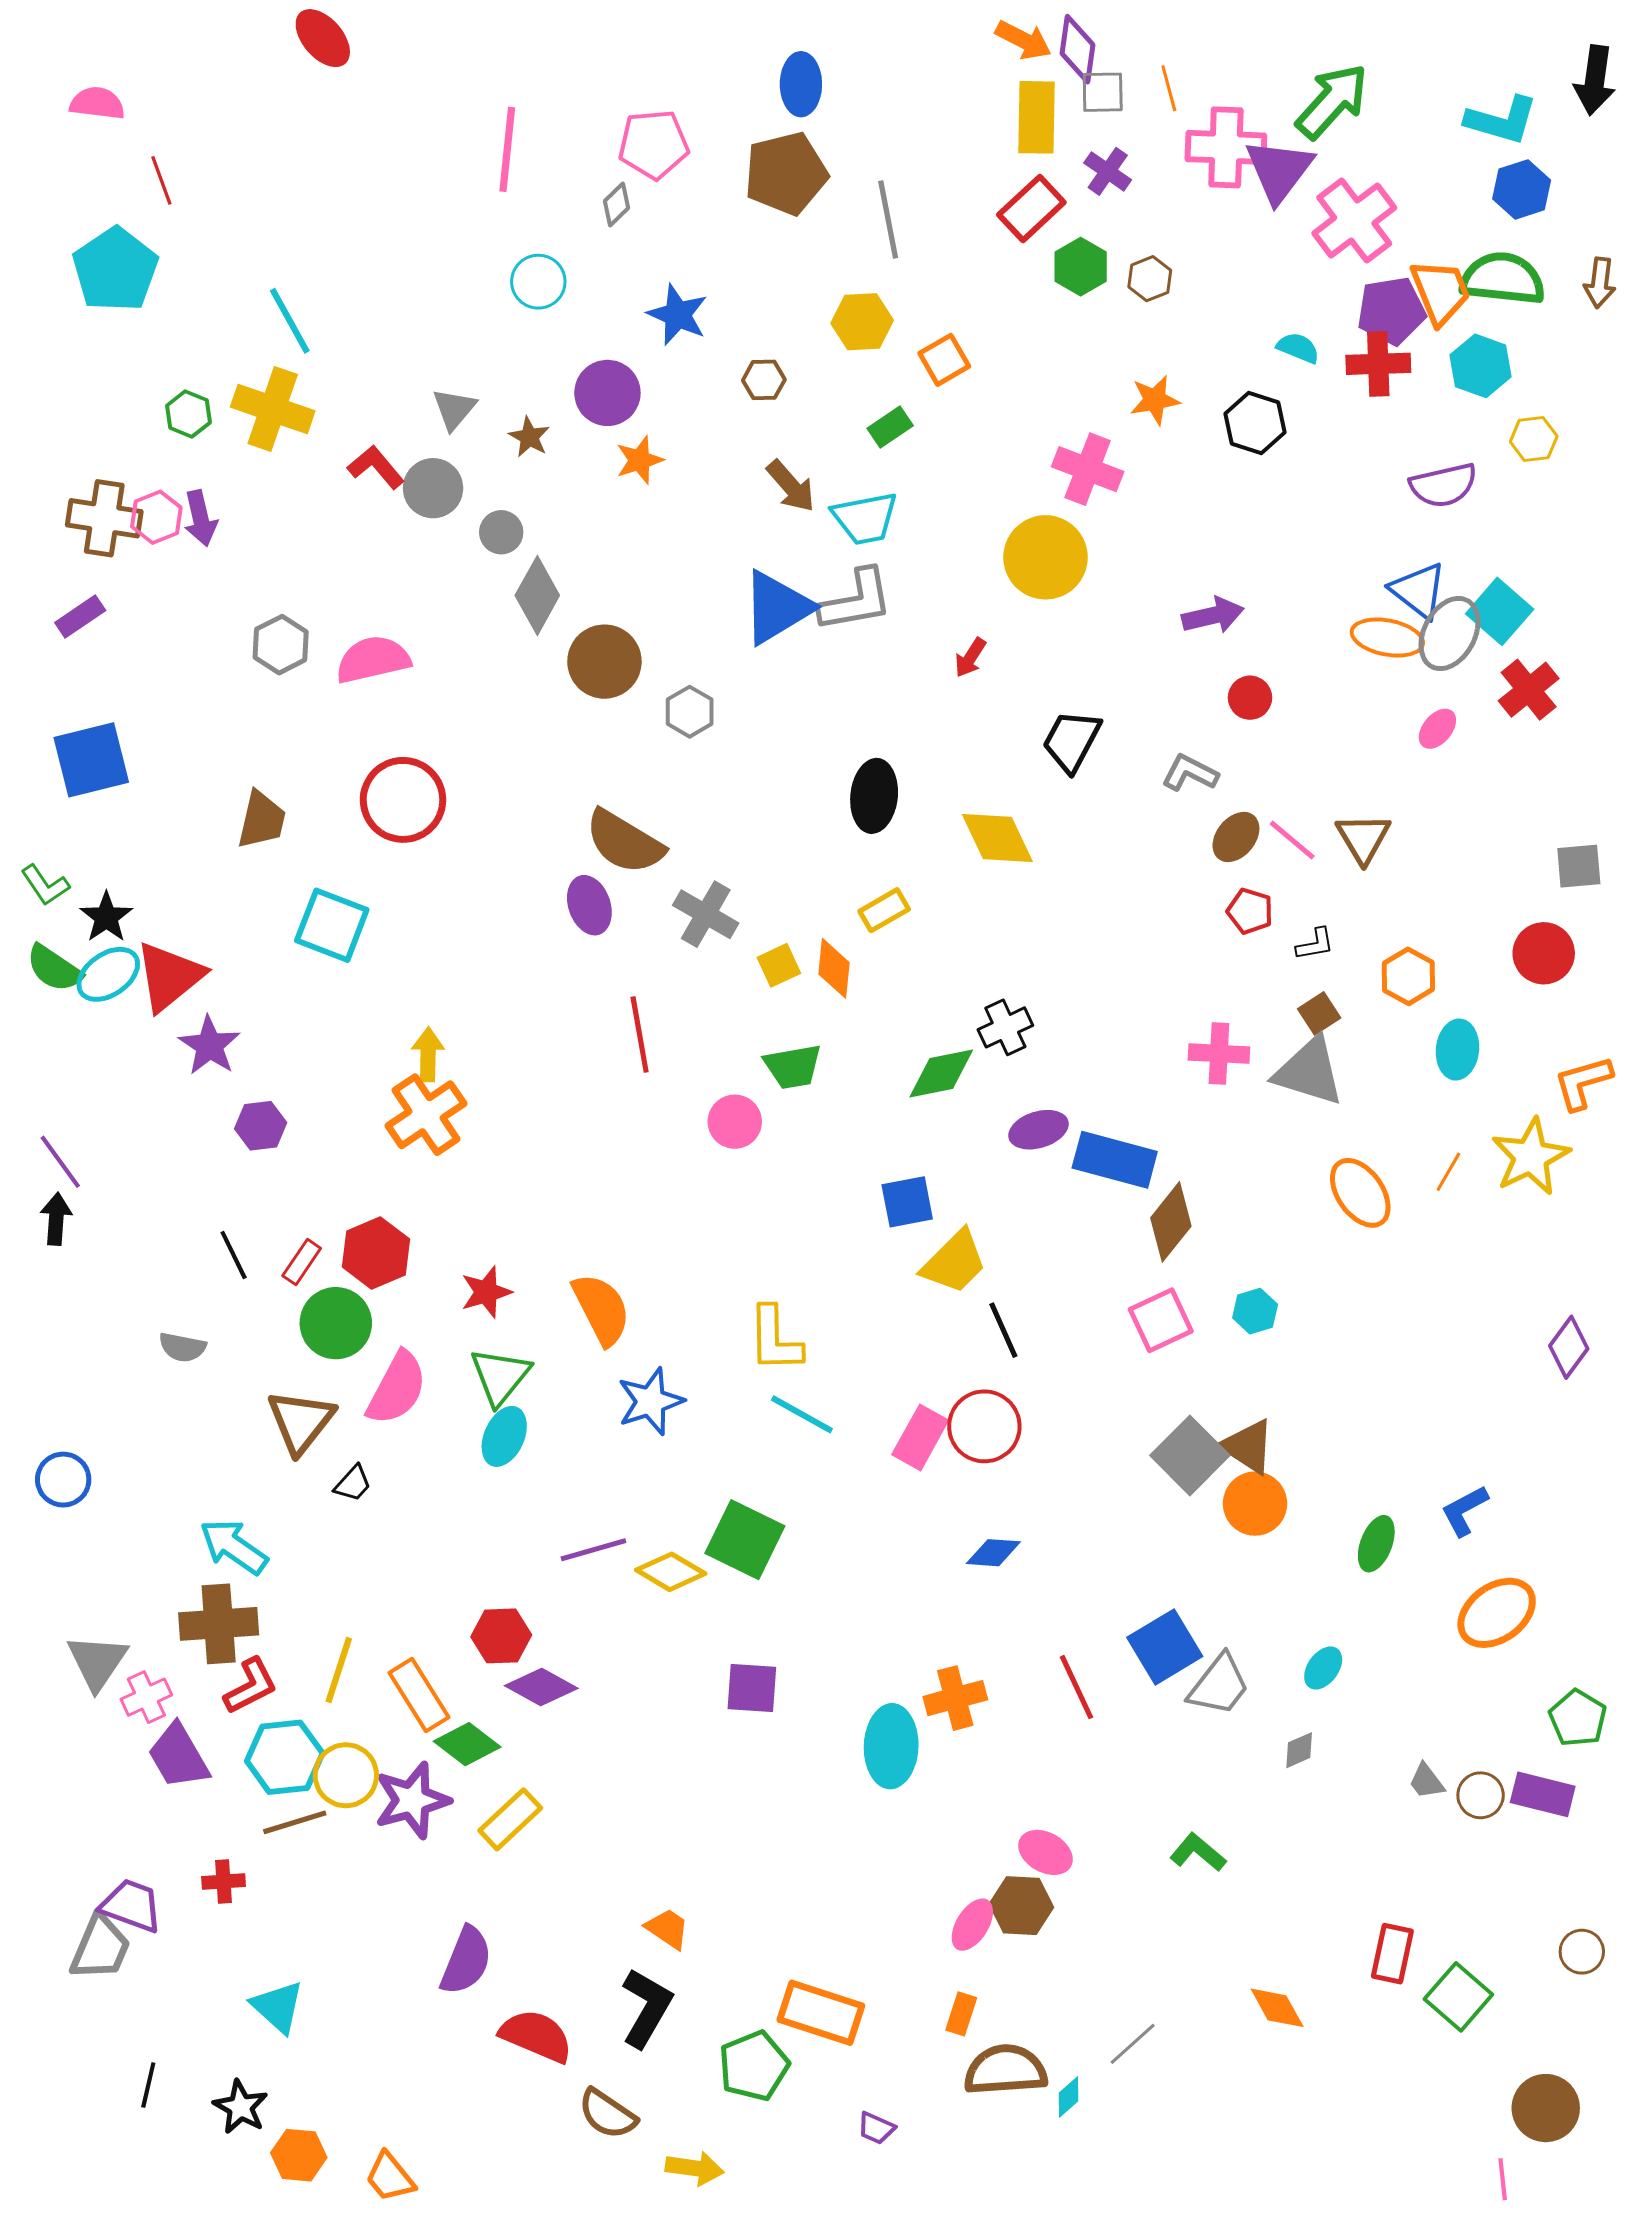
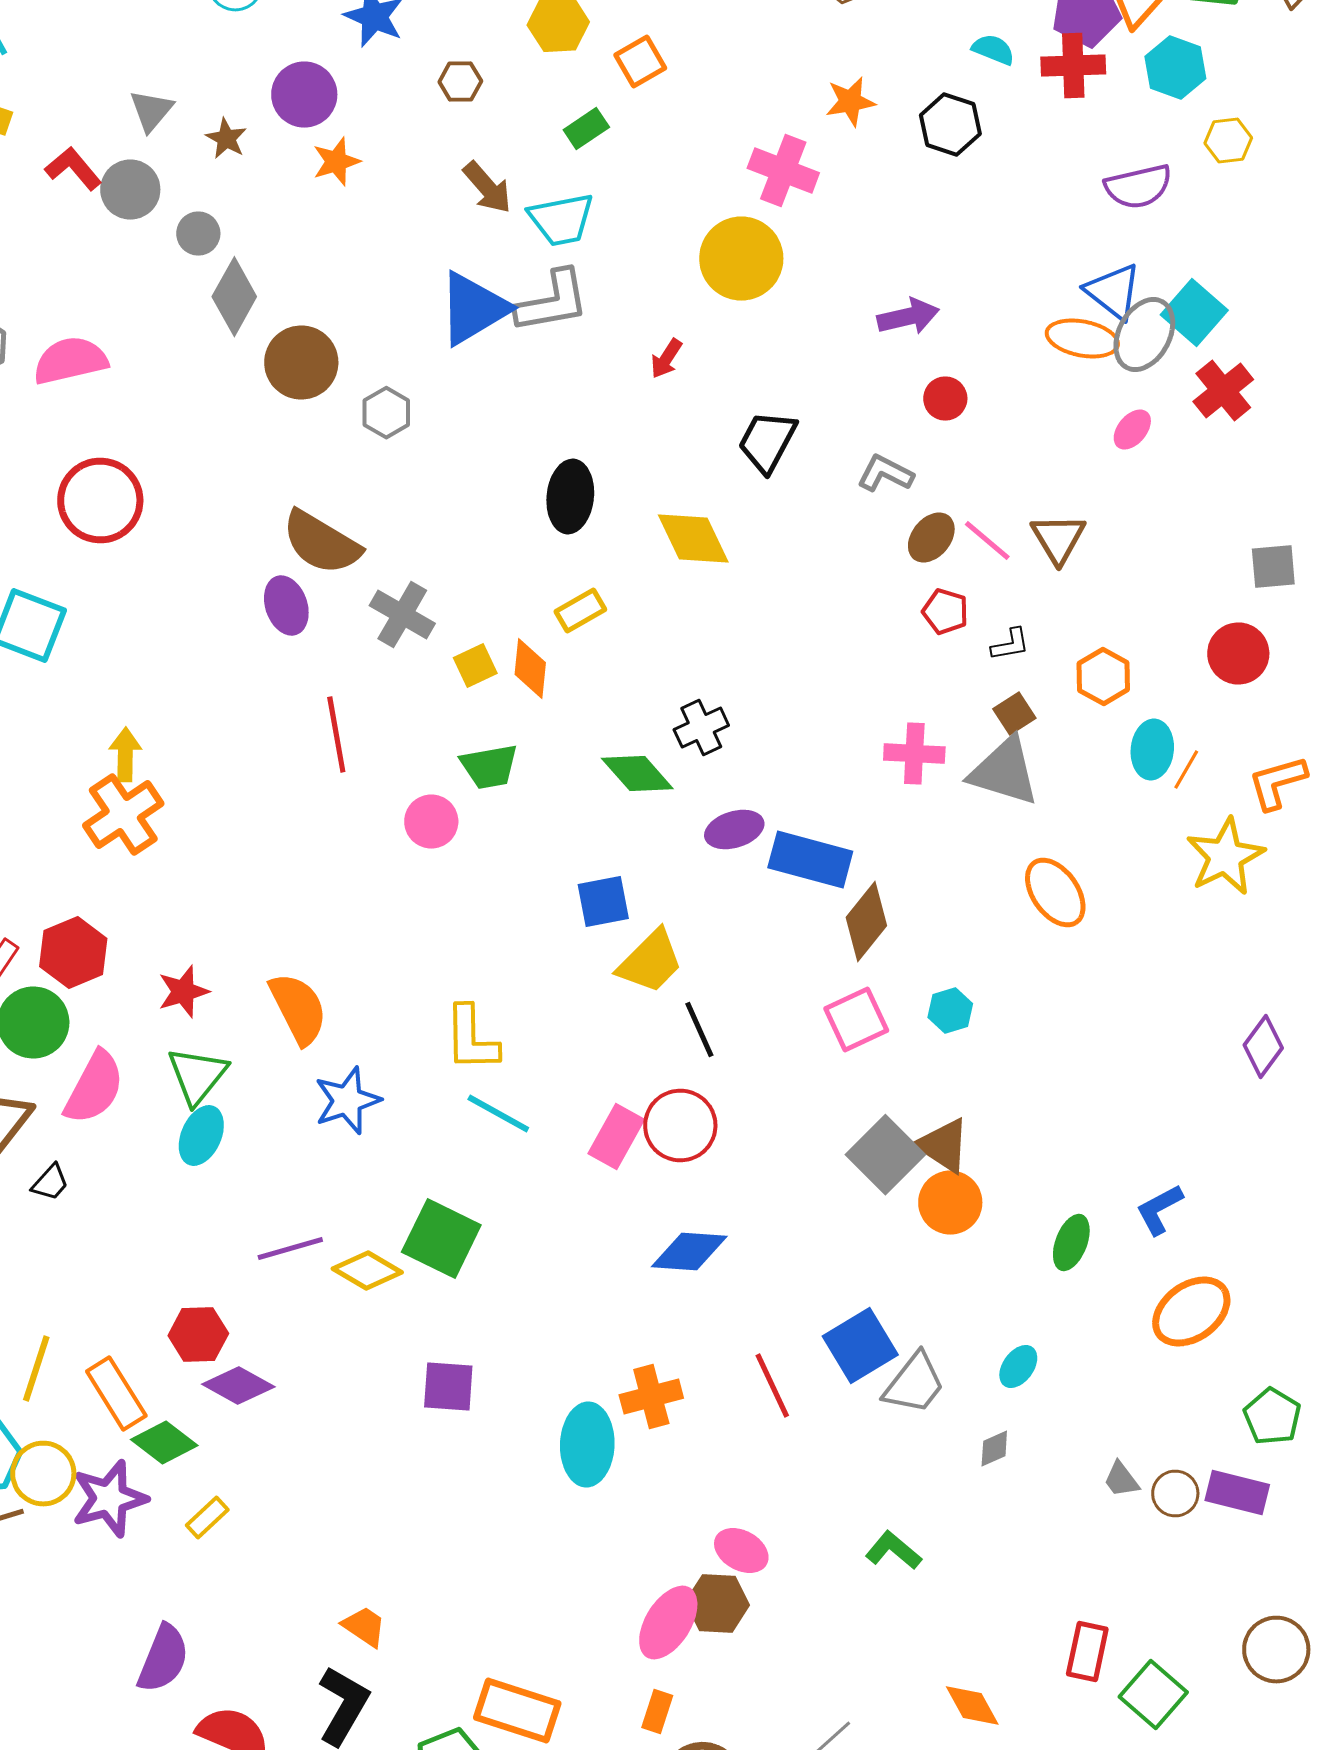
green diamond: (941, 1074) -> (637, 774), turned 60
orange line: (1448, 1172) -> (1186, 770), moved
blue diamond: (993, 1553) -> (689, 1252), size x1.4
yellow rectangle: (510, 1819) -> (207, 1518), size x0.7
pink ellipse: (972, 1925) -> (668, 1622), size x1.4
brown circle: (1582, 1952) -> (1276, 1650), size x1.5

